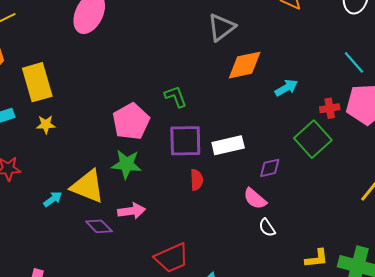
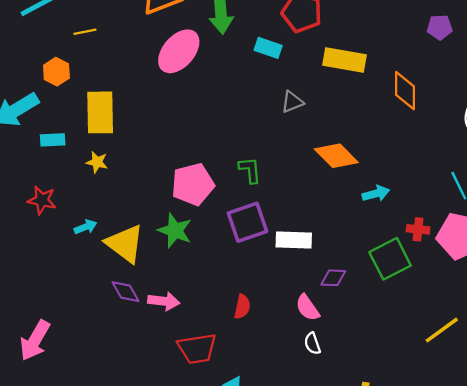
gray triangle: (221, 27) -> (292, 102), moved, size x0.7
orange diamond: (245, 65) -> (336, 156), turned 42
purple square: (185, 141) -> (247, 222), turned -33
red semicircle: (197, 180) -> (242, 307), moved
cyan arrow: (53, 199) -> (86, 227), moved
pink arrow: (131, 211) -> (164, 301), moved

